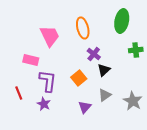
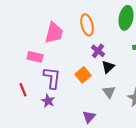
pink trapezoid: (50, 36) -> (54, 33), turned 40
gray triangle: (105, 95) -> (109, 92), turned -32
purple triangle: (85, 107) -> (89, 117), moved

